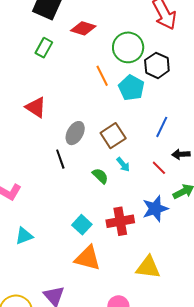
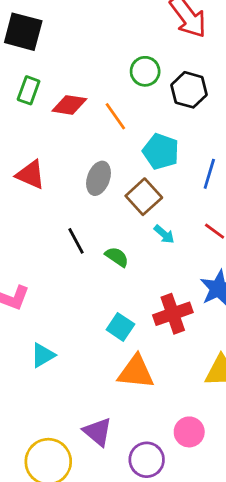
red diamond: (83, 28) -> (69, 105), moved
green circle: (128, 47) -> (145, 71), size x0.7
cyan pentagon: (131, 88) -> (161, 152), moved
gray ellipse: (75, 133) -> (99, 178), moved
green semicircle: (100, 176) -> (117, 257), moved

